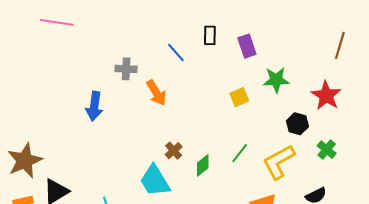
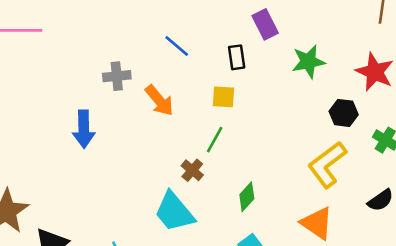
black rectangle: (210, 35) -> (237, 57), moved
yellow square: (239, 97) -> (223, 97), moved, turned 36
green line: (240, 153) -> (215, 140), moved
green diamond: (203, 165) -> (247, 197), moved

